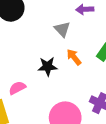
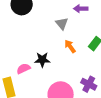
black star: (48, 66) -> (42, 60), moved

